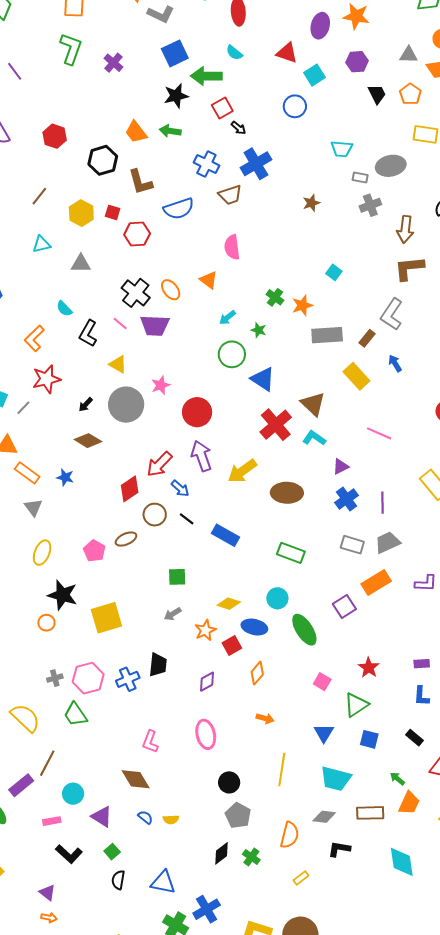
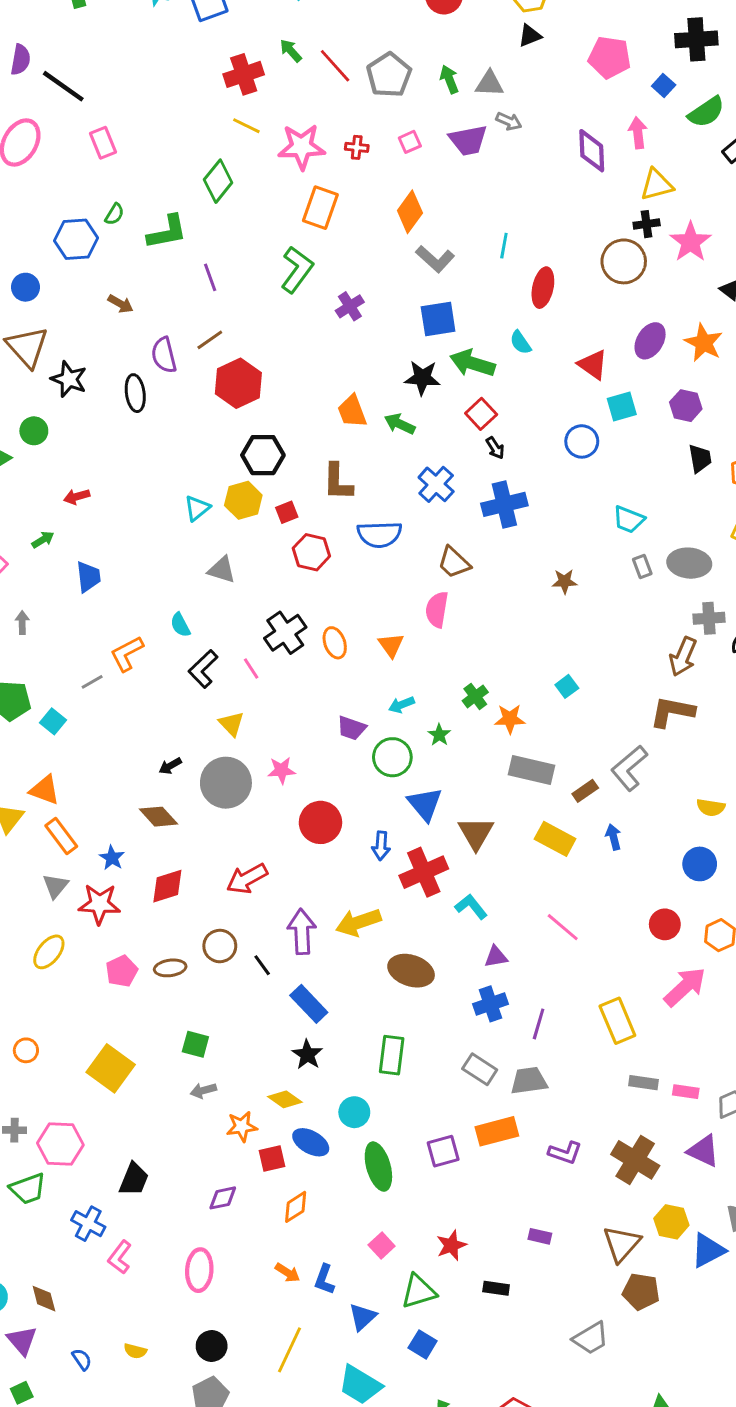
red square: (222, 108) -> (481, 414), turned -30
red hexagon: (55, 136) -> (238, 383), size x1.4
black hexagon: (103, 160) -> (263, 455), moved
gray rectangle: (360, 177) -> (642, 566), turned 42
brown trapezoid: (230, 195) -> (454, 563), moved, turned 45
brown line: (39, 196) -> (210, 340), moved
gray cross: (370, 205) -> (709, 618), moved
red square: (113, 212) -> (287, 512), turned 35
cyan triangle: (41, 244) -> (197, 508), moved, turned -42
purple trapezoid: (155, 325) -> (352, 728), moved, size x0.7
yellow rectangle: (356, 376) -> (555, 839), turned -36
red star: (46, 379) -> (99, 904), moved
brown triangle: (313, 404) -> (476, 833), moved
gray line: (23, 408) -> (92, 682), moved
purple arrow: (202, 456) -> (302, 932), moved
blue arrow: (180, 488) -> (381, 846), moved, turned 36
red diamond: (130, 489) -> (167, 886), moved
green rectangle: (291, 553) -> (392, 1055), turned 60
green square: (177, 577) -> (195, 1044), moved
black star: (63, 595) -> (307, 1055), moved, size x0.7
yellow square: (106, 618) -> (111, 1068), turned 36
purple rectangle: (422, 664) -> (540, 1236), moved
black trapezoid: (158, 665) -> (134, 1179), moved
blue cross: (128, 679) -> (88, 1224), moved, turned 35
blue L-shape: (421, 696) -> (324, 1279), moved
green trapezoid: (75, 714) -> (28, 1189), turned -92
black rectangle: (415, 738) -> (496, 1288), moved, turned -48
brown diamond: (136, 779) -> (44, 1299), moved, size x0.7
yellow semicircle: (171, 819) -> (135, 1351), moved

